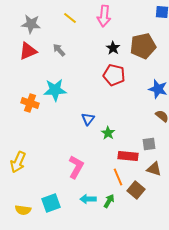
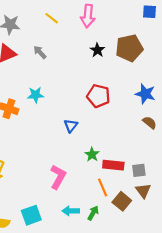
red pentagon: (114, 75) -> (98, 96), moved
cyan star: (55, 90) -> (36, 95), size x0.7
green star: (108, 133) -> (92, 154), moved
gray square: (149, 144) -> (139, 170), moved
brown triangle: (154, 169) -> (143, 191), moved, turned 35

